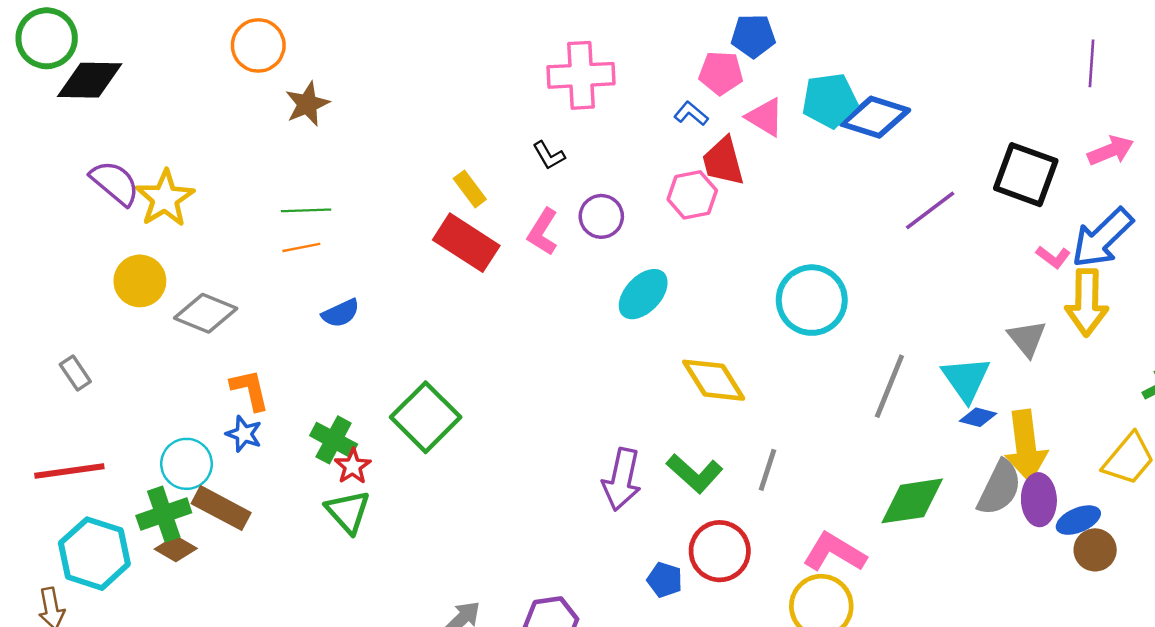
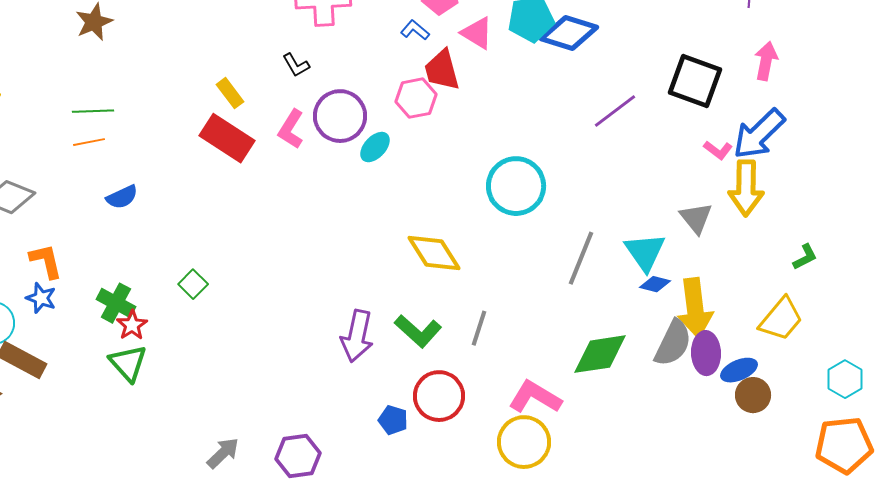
pink arrow: (1111, 151) -> (766, 61), turned -57
purple circle: (601, 216) -> (340, 116), size x1.4
cyan ellipse: (643, 294) -> (375, 147), moved, size x0.7
green square: (426, 417) -> (193, 284), size x0.5

